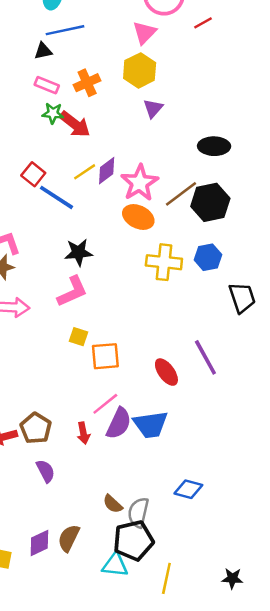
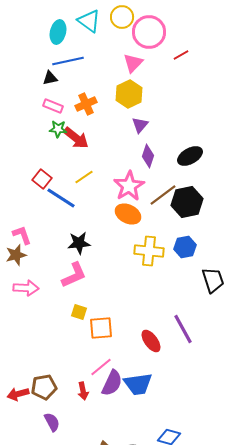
black ellipse: (214, 146) -> (190, 156), turned -30
purple diamond: (107, 171) -> (148, 156), moved, turned -35
brown pentagon: (36, 428) -> (44, 387), turned 30

